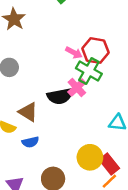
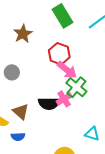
red hexagon: (95, 51) -> (59, 54), moved
pink arrow: (74, 53) -> (67, 70), size x1.5

